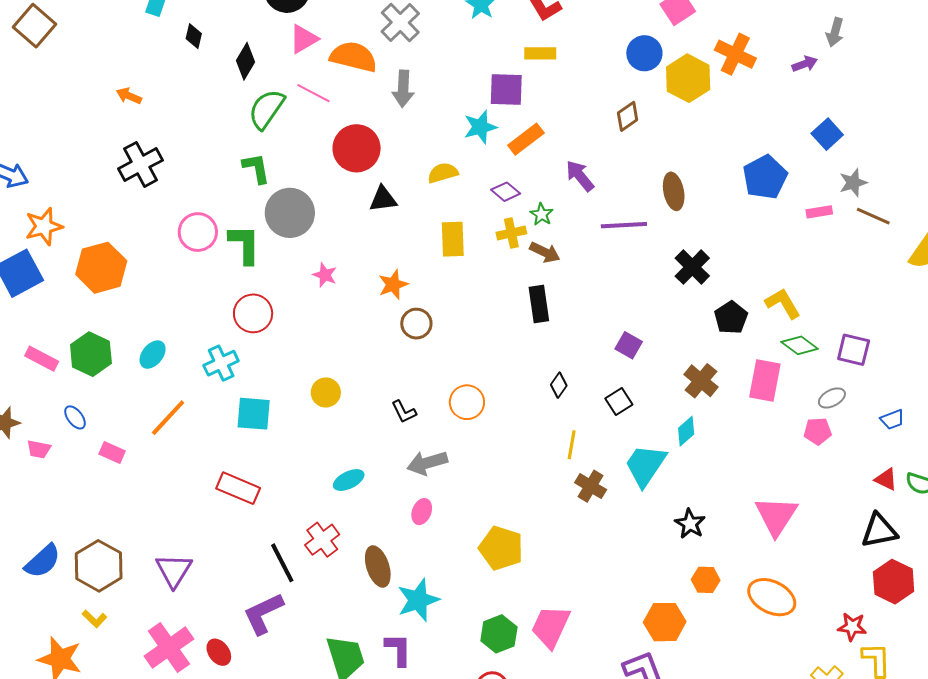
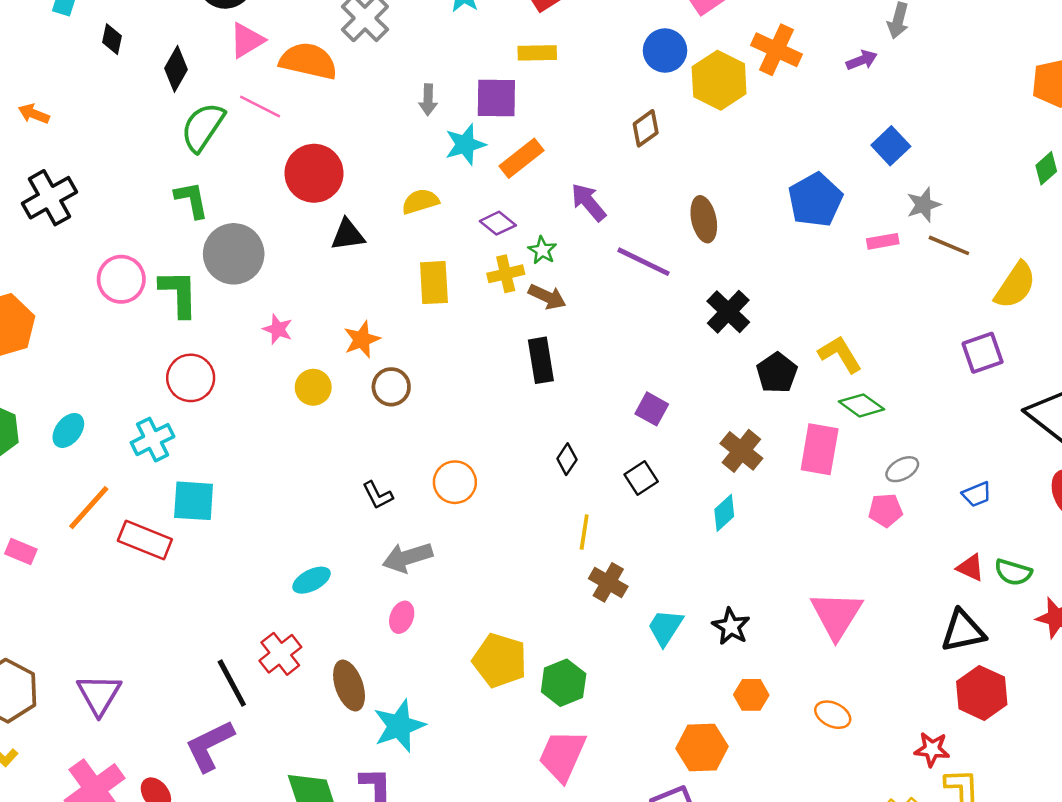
gray arrow: (403, 89) -> (428, 100), moved, size x0.7
purple line: (624, 225) -> (644, 262), turned 30
purple square: (854, 350) -> (983, 353), moved, turned -32
yellow circle: (326, 392) -> (313, 387), moved
cyan trapezoid: (645, 465) -> (665, 627), moved, size x0.7
red rectangle: (238, 488) -> (145, 540), moved
orange ellipse: (772, 597) -> (833, 715), size x0.6
green hexagon: (499, 634) -> (564, 683), moved

